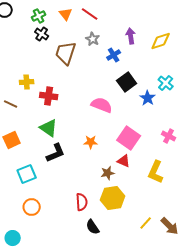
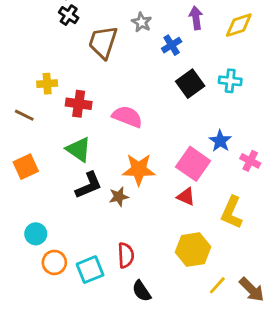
cyan cross: (166, 83) -> (230, 81), moved, turned -35
blue star: (148, 98) -> (220, 141), moved
pink semicircle: (102, 105) -> (127, 117), moved
orange star: (91, 142) -> (139, 169), size x1.6
brown star: (108, 173) -> (119, 197), moved
cyan square: (27, 174) -> (90, 270), moved
yellow hexagon: (113, 198) -> (193, 250), moved
cyan circle: (13, 238) -> (36, 234), moved

